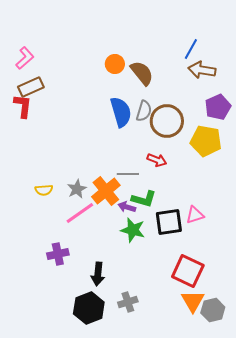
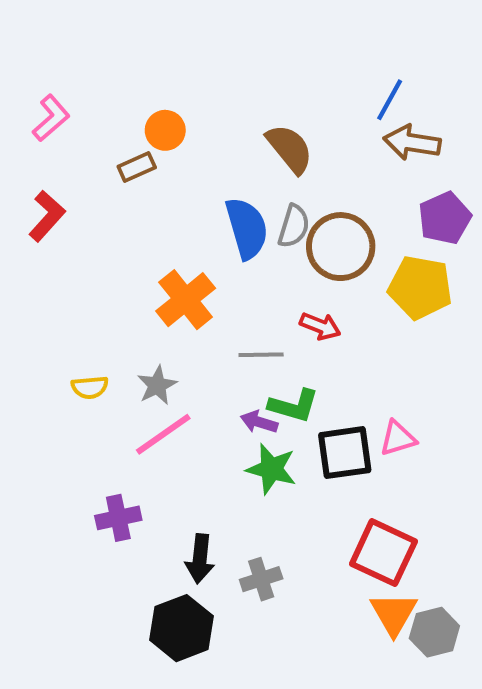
orange circle: (115, 64) -> (165, 130), moved
brown rectangle: (31, 87) -> (137, 167), moved, size x0.7
red L-shape: (23, 106) -> (47, 216), turned 35
orange cross: (106, 191) -> (186, 300), moved
gray cross: (128, 302) -> (261, 579), moved

